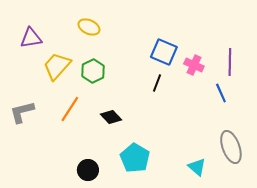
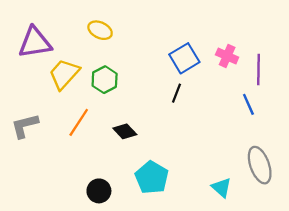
purple triangle: (31, 38) -> (35, 43), size x1.4
blue square: (164, 52) -> (184, 58), turned 36
pink cross: (194, 65) -> (227, 56), moved

